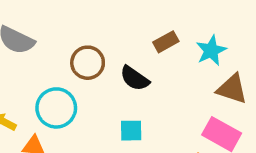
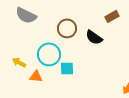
cyan square: (131, 131) -> (67, 68), moved

